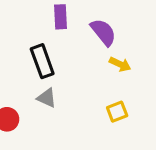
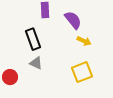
yellow square: (117, 112) -> (82, 72), size x1.5

